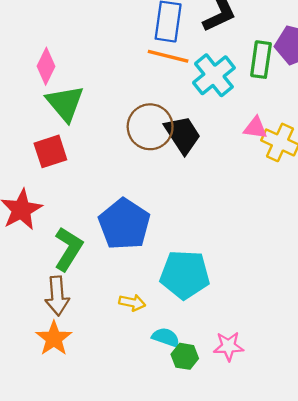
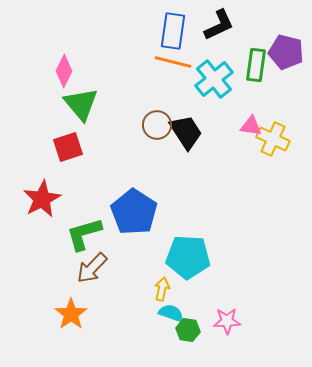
brown circle: (150, 127) -> (157, 125), size x0.7
green L-shape: (68, 249) -> (84, 234), turned -138
brown arrow: (57, 296) -> (92, 268), moved, turned 48
yellow arrow: (132, 303) -> (162, 289), moved, turned -90

